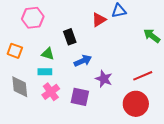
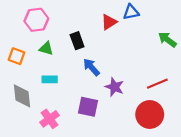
green triangle: (48, 54) -> (46, 48), moved
blue arrow: (83, 61) -> (91, 67), turned -108
pink cross: (51, 92) -> (50, 119), moved

